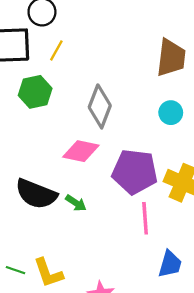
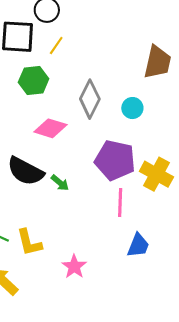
cyan circle: (171, 113) -> (132, 108), moved
pink diamond: (81, 151) -> (50, 128), moved

